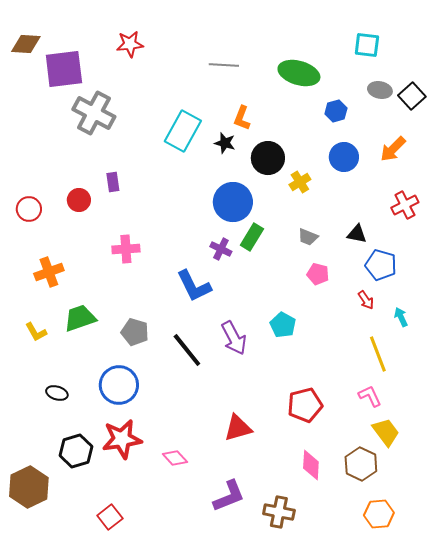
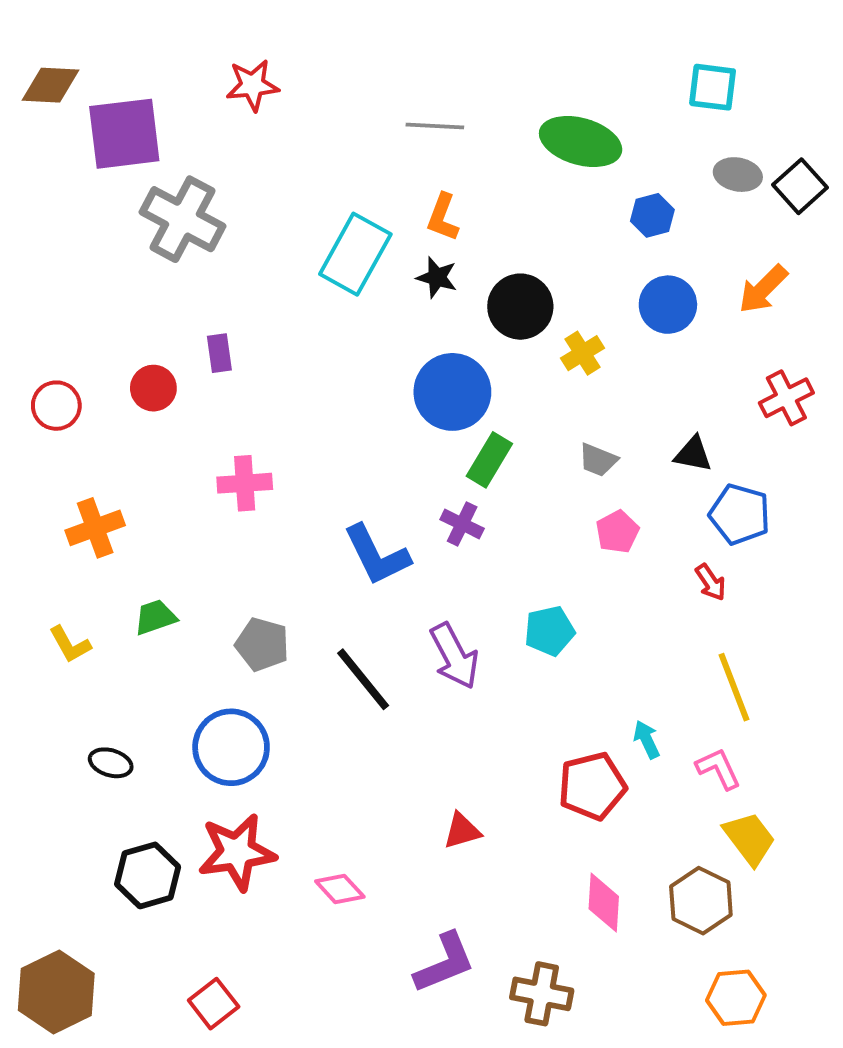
orange L-shape: (242, 118) -> (443, 217), moved
purple cross: (221, 249) -> (462, 524), moved
pink pentagon: (318, 274) -> (617, 532), turned 30
cyan arrow: (401, 317) -> (647, 740), moved
green trapezoid: (80, 318) -> (155, 617), size x0.7
cyan pentagon: (283, 325) -> (549, 631), turned 30
red triangle: (238, 428) -> (462, 831), size x0.7
brown hexagon: (29, 487) -> (56, 992), moved

